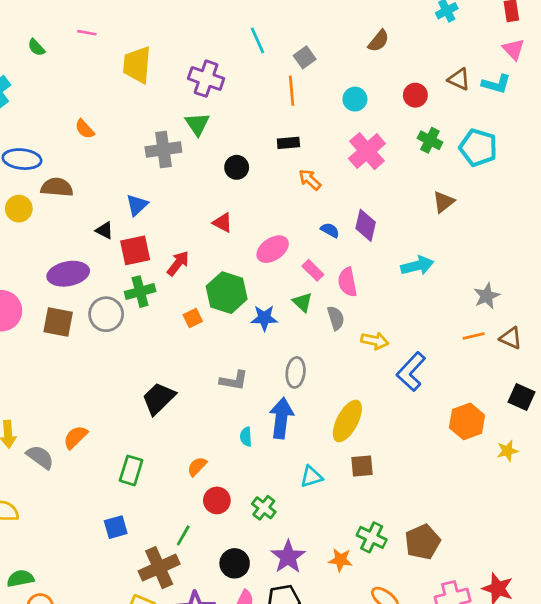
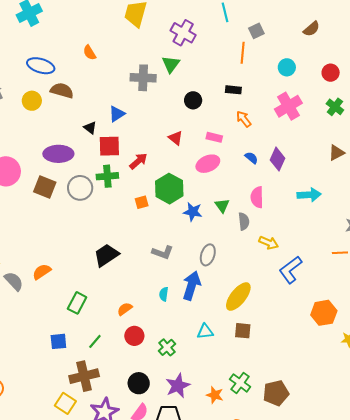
pink rectangle: (313, 270) -> (214, 137), moved, turned -42
green line: (183, 535) -> (95, 341), moved

